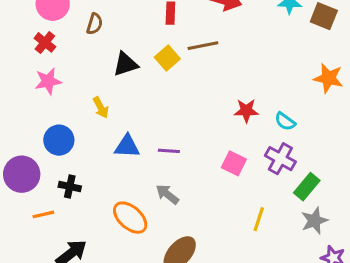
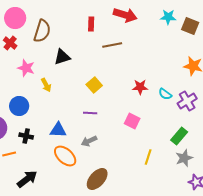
brown semicircle: (95, 24) -> (42, 31), size x1.6
yellow square: (167, 58) -> (94, 85), moved
pink star: (48, 81) -> (26, 68), moved, turned 30
blue triangle: (127, 146) -> (58, 130), moved
purple cross: (280, 159) -> (187, 101), moved, turned 30
gray arrow: (167, 194) -> (89, 141), turned -63

